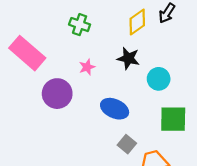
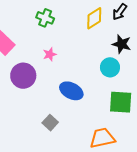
black star: (128, 58) -> (122, 44), moved
gray square: (127, 144) -> (50, 123), moved

